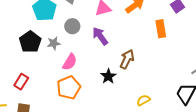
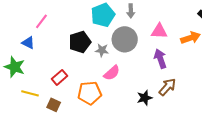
gray circle: (72, 26) -> (125, 39), size x1.6
purple arrow: (100, 36) -> (160, 59), moved
orange pentagon: (69, 87) -> (90, 93), moved

